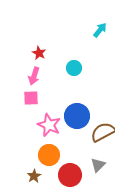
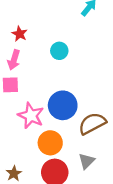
orange circle: (49, 155) -> (50, 143), moved

